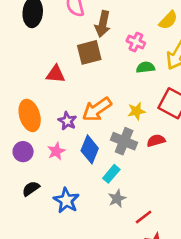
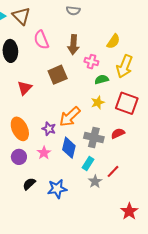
brown arrow: (103, 24) -> (73, 45), moved
red triangle: (56, 74) -> (25, 88), moved, turned -42
yellow star: (136, 111) -> (98, 102), moved
blue star: (66, 200) -> (57, 189), turned -30
red line: (144, 217) -> (113, 171), moved

